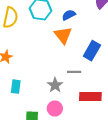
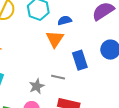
blue rectangle: (92, 51) -> (80, 60), turned -60

